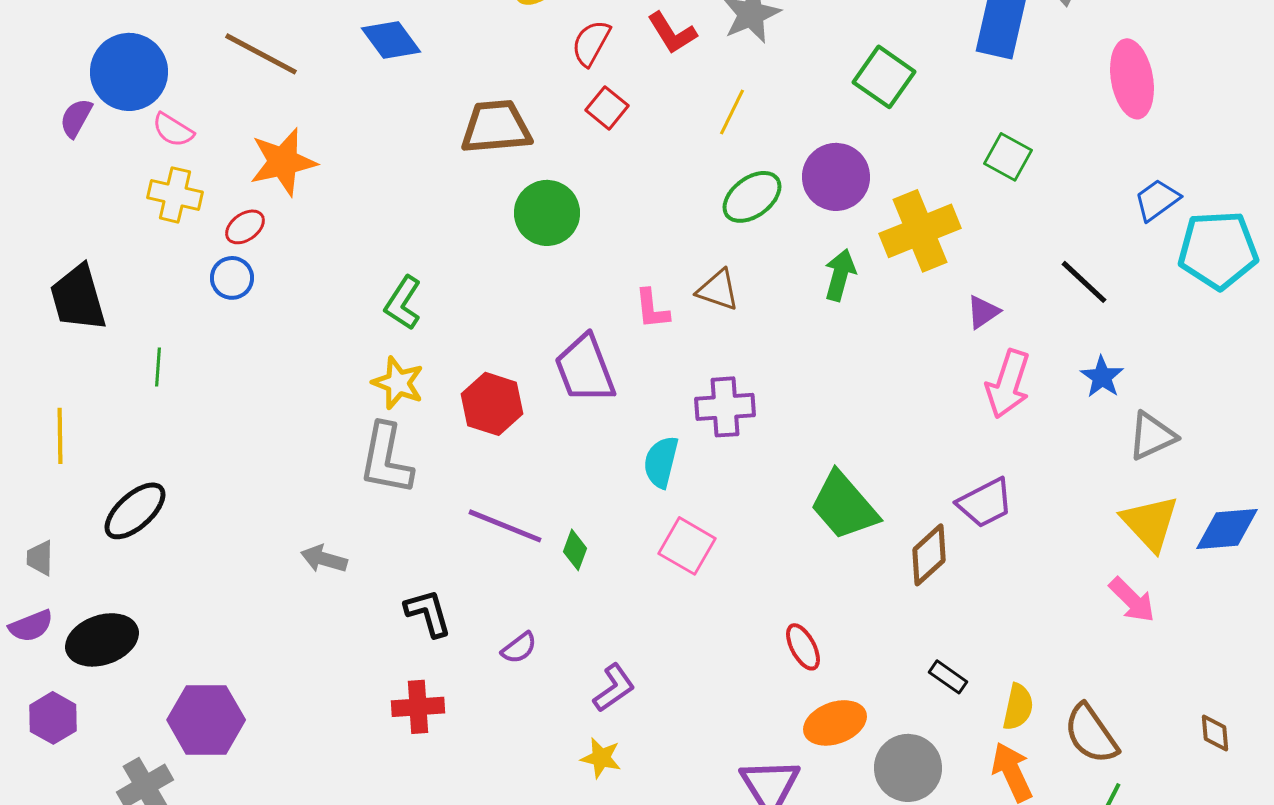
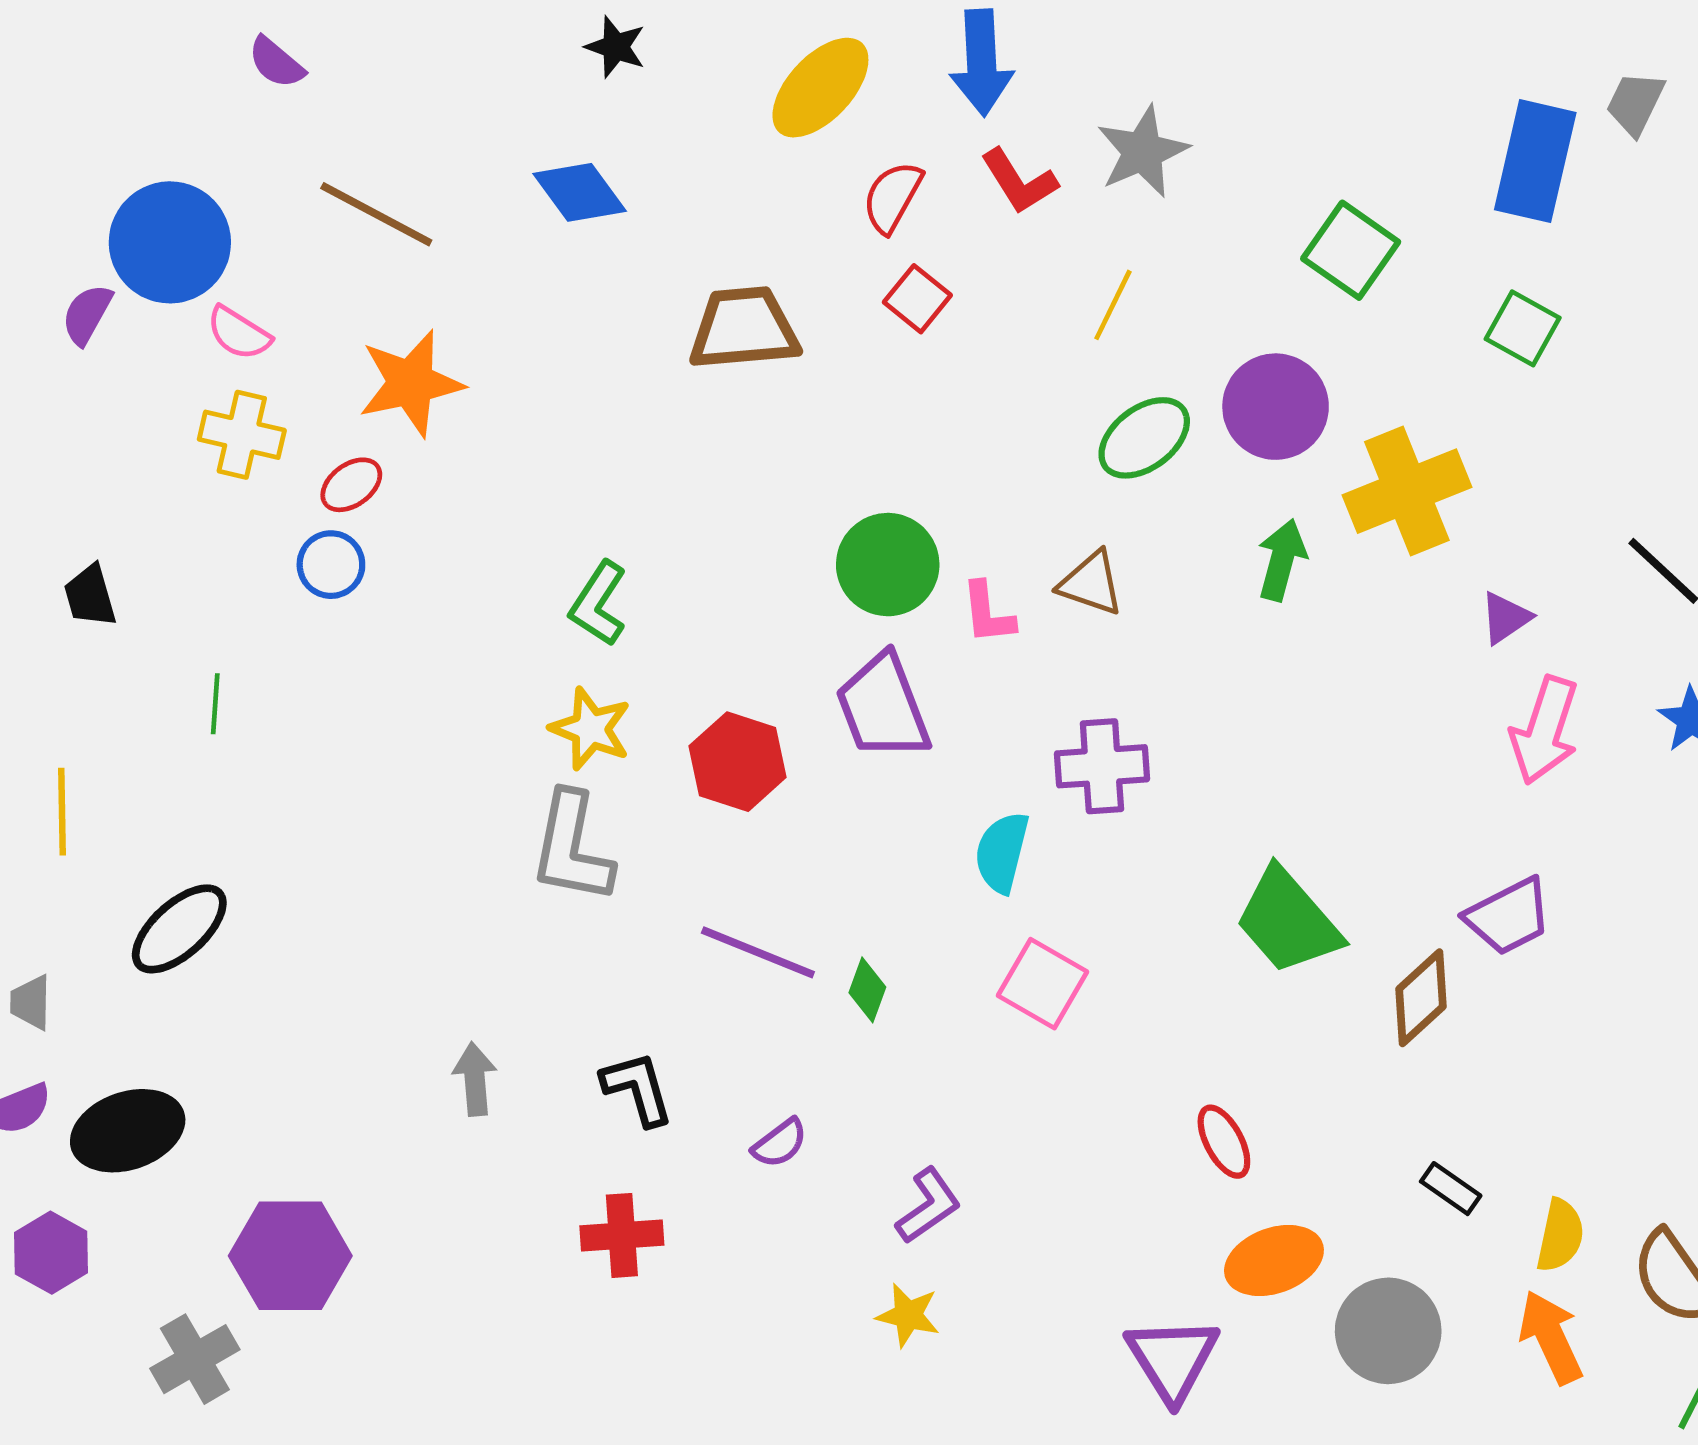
green square: (1008, 157) -> (1523, 328), moved
green circle: (547, 213) -> (888, 565), moved
black trapezoid: (78, 298) -> (90, 596), size x0.6
gray arrow: (324, 559) -> (475, 1079), moved, turned 69

